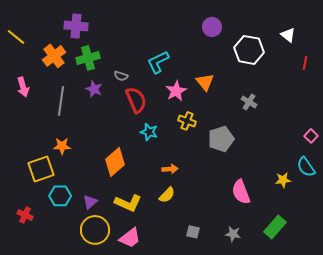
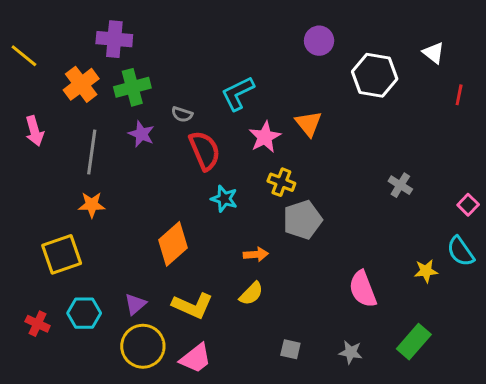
gray cross: (249, 102) -> (400, 185), moved
gray pentagon: (221, 139) -> (302, 220), moved
orange star: (62, 146) -> (92, 205), moved
cyan hexagon: (60, 196) -> (84, 313), moved

